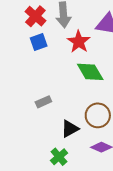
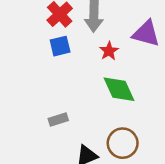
red star: (79, 42) -> (109, 51), size x0.7

